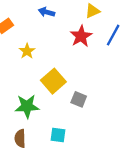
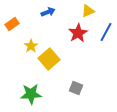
blue arrow: (47, 12) -> (48, 12), turned 144
yellow square: (53, 81) -> (49, 59), moved

